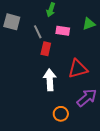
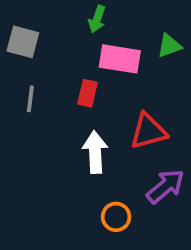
pink rectangle: (63, 31) -> (120, 59), size x1.5
gray line: (38, 32) -> (30, 99), moved, turned 32

